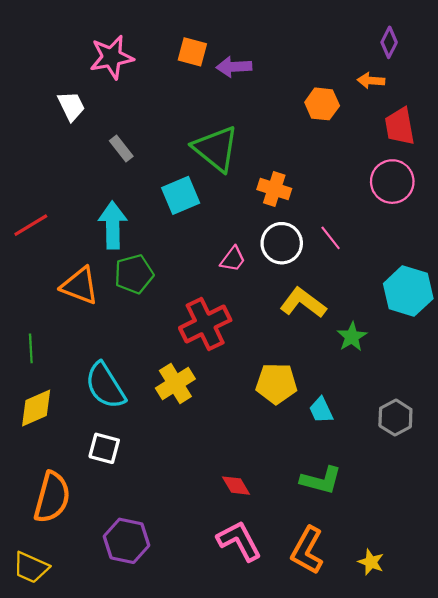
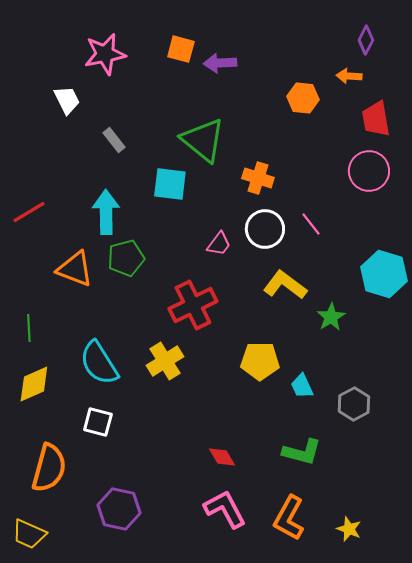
cyan square: (181, 195) -> (170, 184), turned 30
gray hexagon: (395, 418) -> (354, 404), moved

